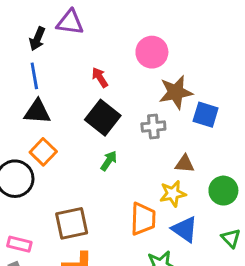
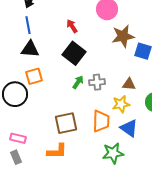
gray cross: (153, 127) -> (97, 82), moved
orange square: (43, 152) -> (34, 76), turned 30
brown square: (72, 223) -> (66, 123), moved

